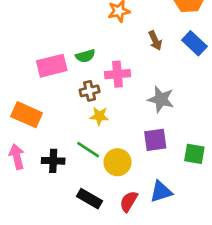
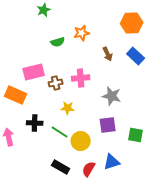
green semicircle: (85, 56) -> (58, 42), moved
brown cross: (90, 91) -> (56, 83), moved
orange rectangle: (27, 115) -> (16, 95), moved
black cross: (53, 161) -> (35, 123), moved

